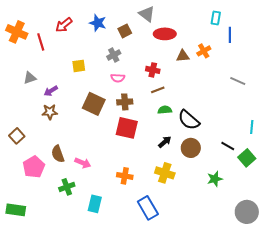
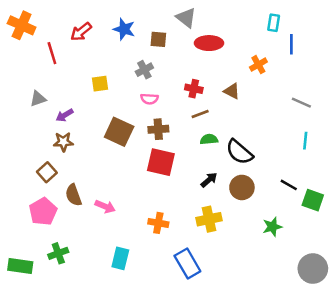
brown square: (125, 31) -> (158, 39), turned 32
orange cross: (17, 32) -> (22, 25), moved
brown triangle: (183, 56) -> (232, 91), moved, turned 32
cyan line: (252, 127) -> (305, 141), moved
brown square: (17, 136) -> (47, 172), moved
green square: (247, 158) -> (313, 200), turned -30
yellow cross: (165, 173) -> (209, 219), turned -30
green cross: (67, 187) -> (58, 253), moved

